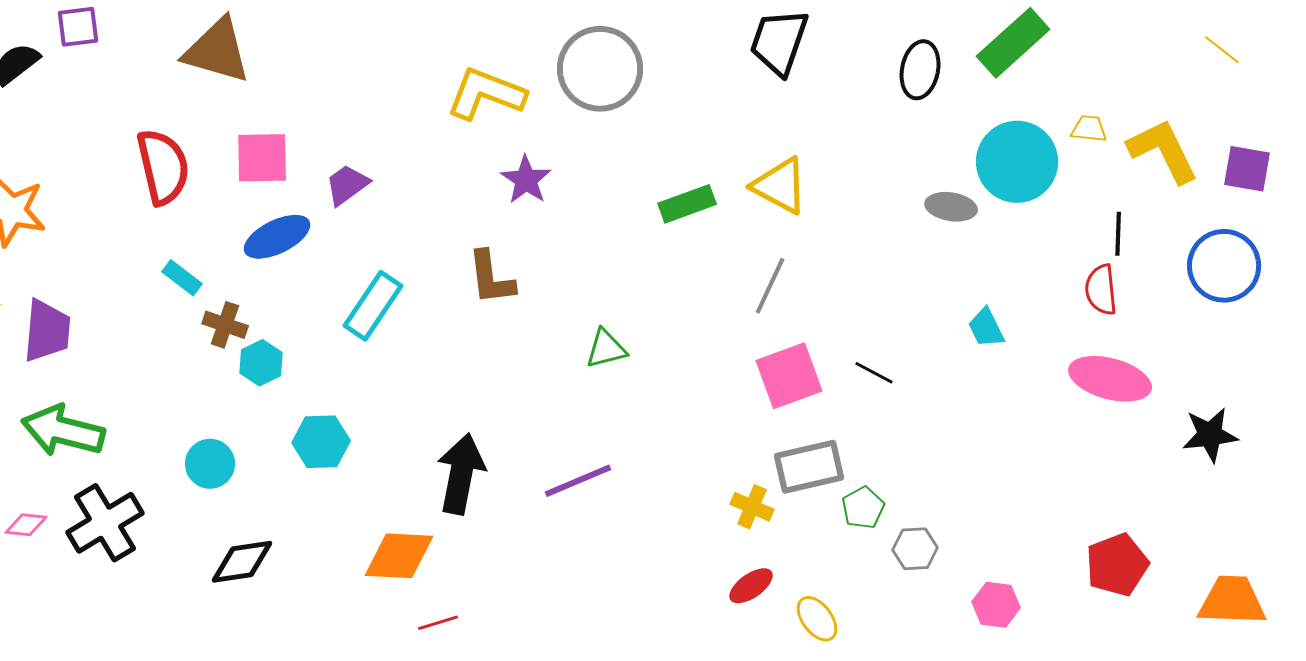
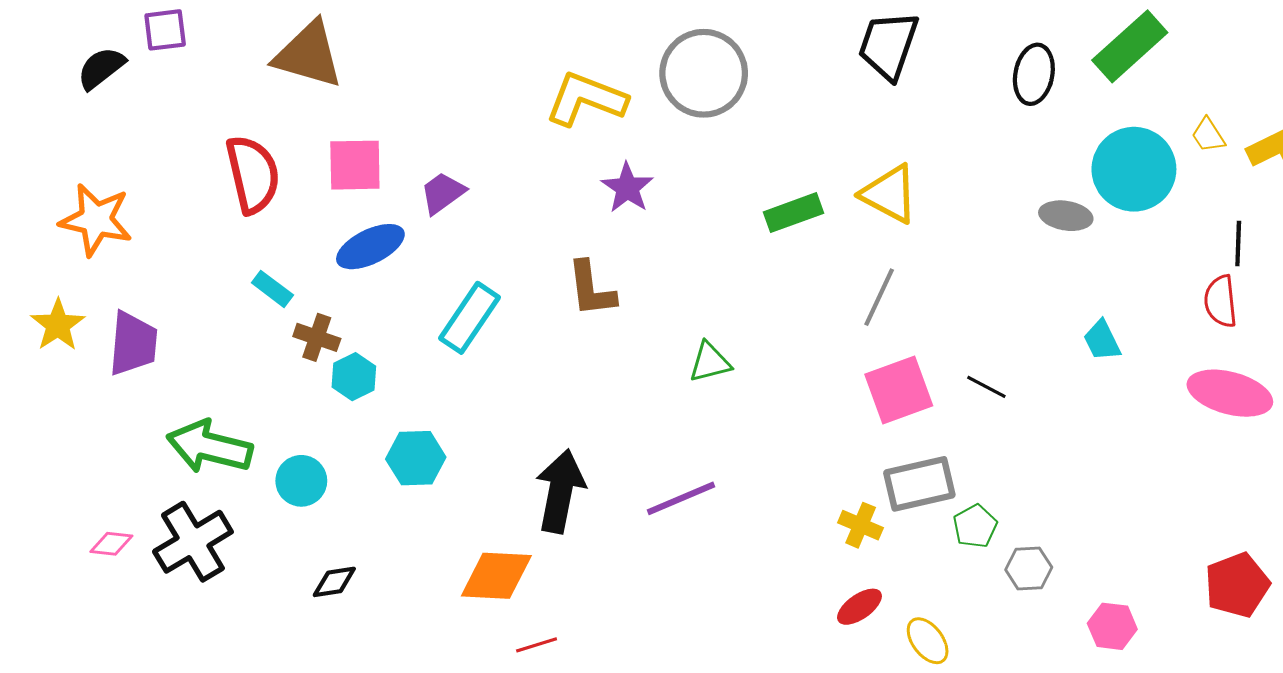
yellow trapezoid: (1089, 129) -> (1208, 135), turned -129
green arrow: (63, 431) -> (209, 447), moved
black diamond: (242, 562) -> (334, 582), size x0.7

